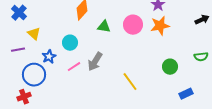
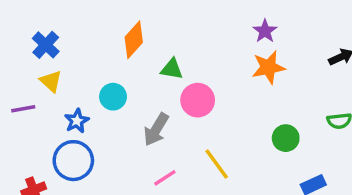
blue cross: (19, 13) -> (46, 45), moved
pink circle: (133, 25) -> (198, 100), moved
pink line: (74, 67) -> (165, 178), moved
blue circle: (34, 75) -> (73, 161), moved

